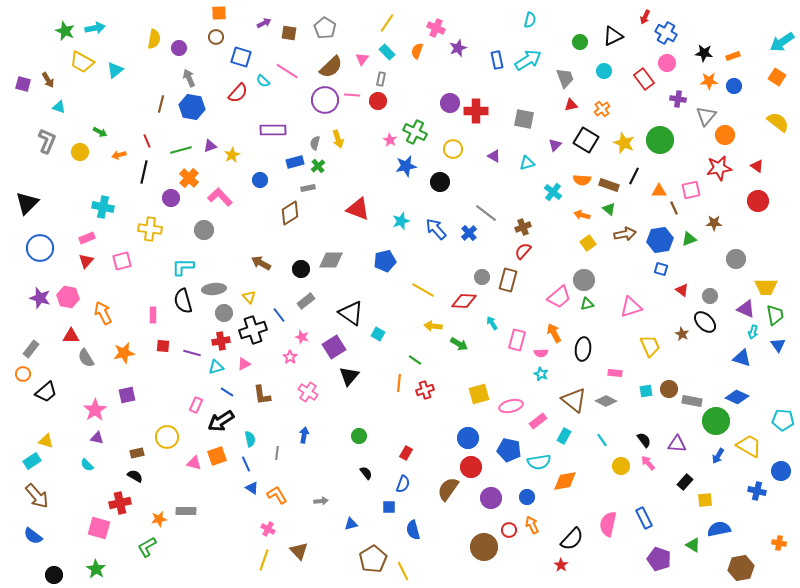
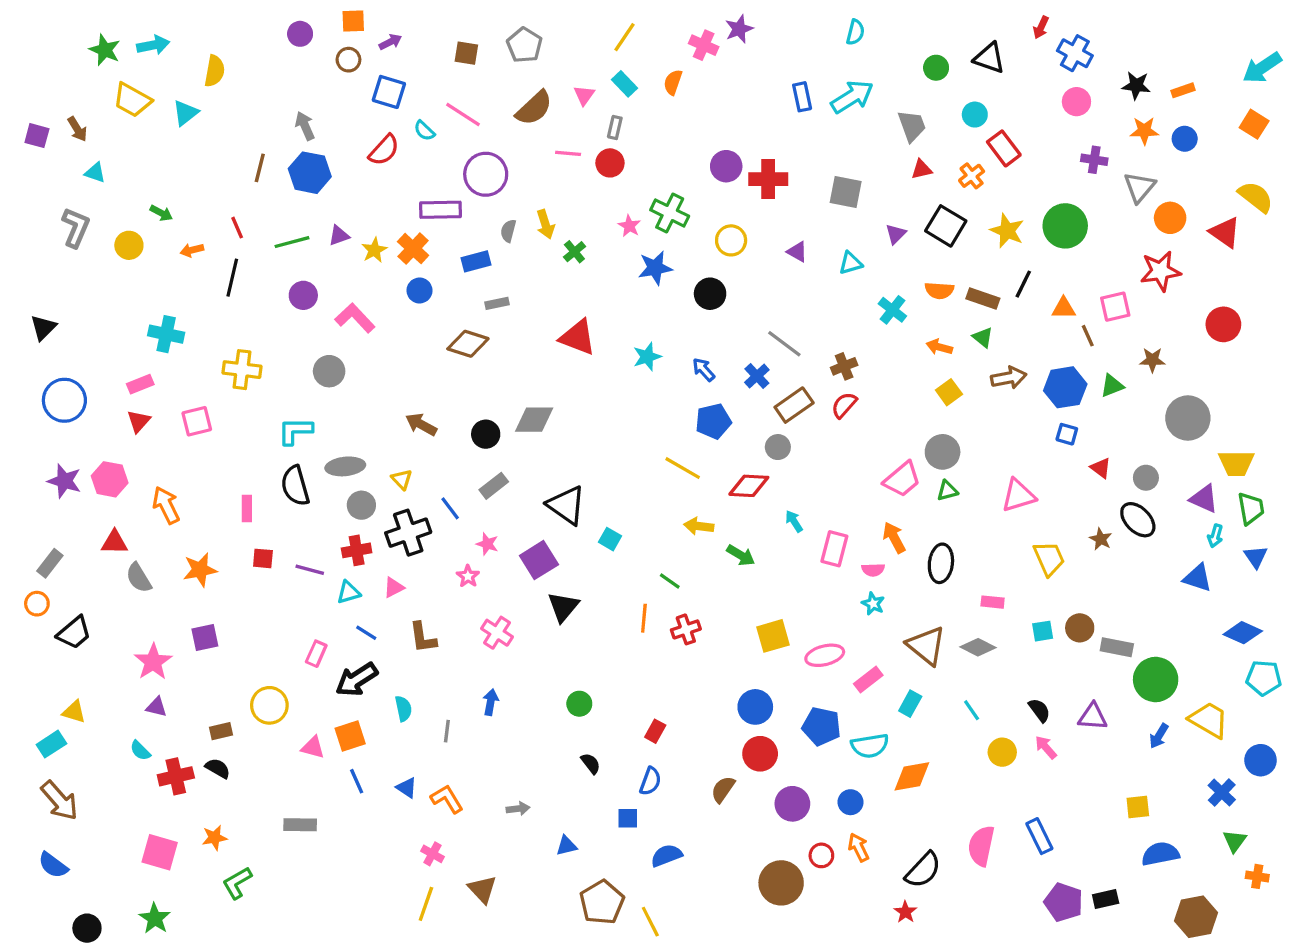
purple arrow: (264, 23) -> (390, 42), moved
black triangle: (613, 36) -> (989, 58), turned 45
yellow semicircle: (154, 39) -> (215, 71), moved
purple circle: (179, 48) -> (300, 34), moved
purple star: (458, 48) -> (739, 29), moved
red rectangle: (644, 79) -> (1004, 148), moved
purple circle: (325, 100) -> (486, 174), moved
green cross: (318, 166) -> (574, 252), moved
red triangle: (757, 166) -> (1225, 232), moved, size x1.5
orange cross: (189, 178) -> (413, 249), moved
purple circle: (171, 198) -> (303, 295), moved
black triangle: (27, 203) -> (43, 328), size x0.7
brown diamond: (290, 213) -> (468, 344), turned 50
blue arrow: (436, 229) -> (704, 370), size x0.7
gray circle: (736, 259) -> (1188, 418), size x1.4
blue pentagon: (385, 261) -> (713, 421), moved
brown rectangle: (508, 280) -> (794, 405), moved, turned 40
blue diamond: (737, 397) -> (1243, 633), moved
blue line: (246, 464) -> (357, 781), moved
black rectangle: (685, 482) -> (1106, 899), moved, turned 35
brown semicircle: (448, 489) -> (723, 789), size x0.7
blue cross: (757, 491) -> (1222, 792), turned 30
red cross: (120, 503) -> (176, 776), moved
orange star: (159, 519) -> (215, 838), moved
blue semicircle: (413, 530) -> (666, 855), turned 84
green triangle: (693, 545) -> (1235, 841), moved, turned 35

